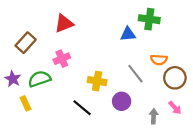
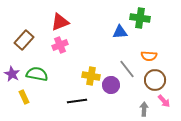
pink cross: (62, 59) -> (60, 45), moved
brown circle: (175, 78) -> (155, 80), moved
green semicircle: (39, 79) -> (37, 74), turned 30
purple circle: (122, 101) -> (111, 85), moved
black line: (82, 108) -> (77, 101), turned -48

